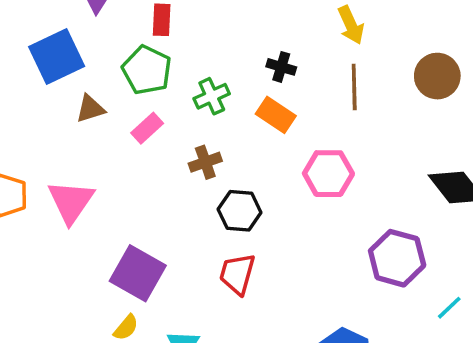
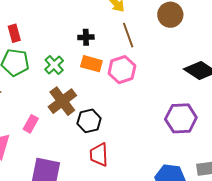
pink rectangle: (147, 128) -> (31, 124), moved
brown cross: (205, 162) -> (62, 101), size x1.6
pink hexagon: (328, 174) -> (122, 70), moved

